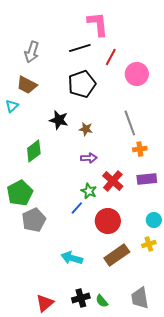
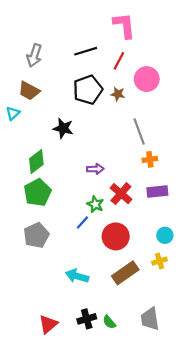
pink L-shape: (98, 24) -> (124, 25), moved
brown star: (86, 129) -> (118, 94), moved
green pentagon: (20, 193) -> (37, 193), moved

